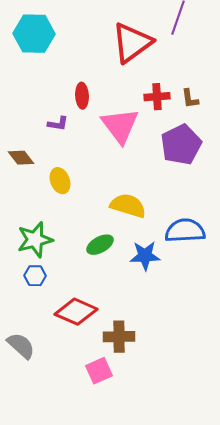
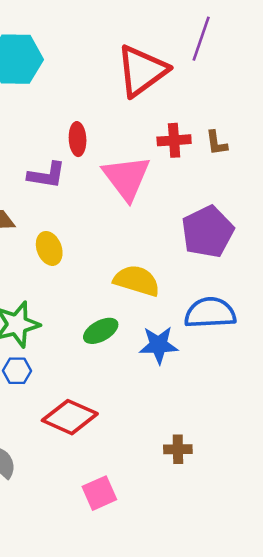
purple L-shape: (58, 124) -> (47, 175), size x1.4
purple pentagon: (181, 145) -> (208, 232), moved
brown cross: (119, 337) -> (178, 449), moved, size x0.7

